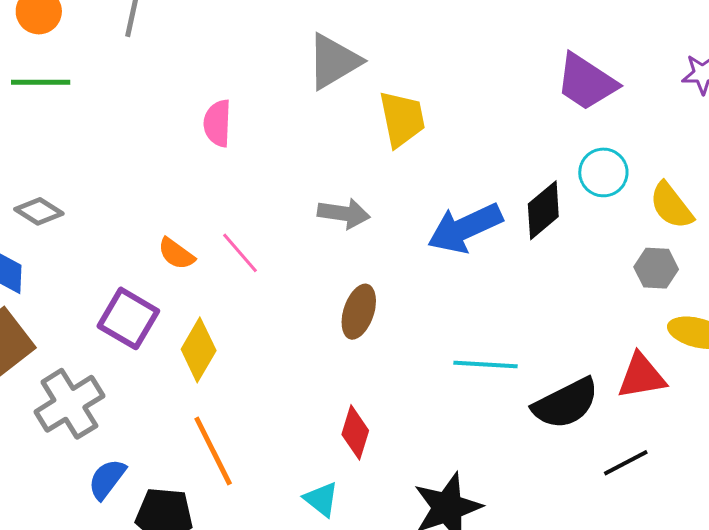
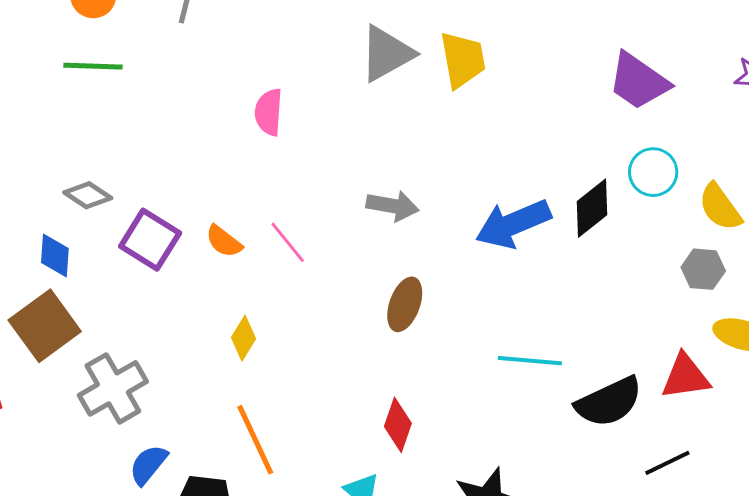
yellow trapezoid: (402, 119) -> (463, 60), moved
purple square: (128, 318) -> (150, 240), moved
yellow diamond: (199, 350) -> (243, 338), size x0.7

